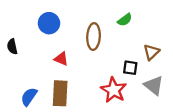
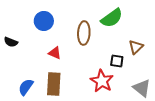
green semicircle: (125, 20) -> (112, 18), size x1.6
black semicircle: (12, 47) -> (11, 42), turned -56
gray triangle: (154, 86) -> (142, 88), moved

